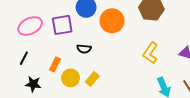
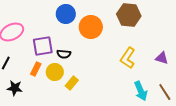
purple square: (62, 25) -> (43, 46), moved
yellow circle: (71, 78) -> (55, 72), moved

